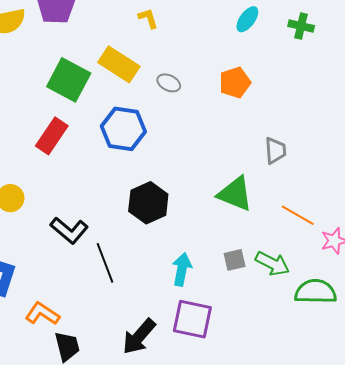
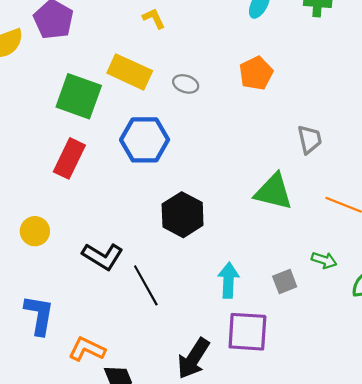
gray square: (235, 260) -> (285, 281), moved
green arrow: (272, 264) -> (324, 260), size x0.7

